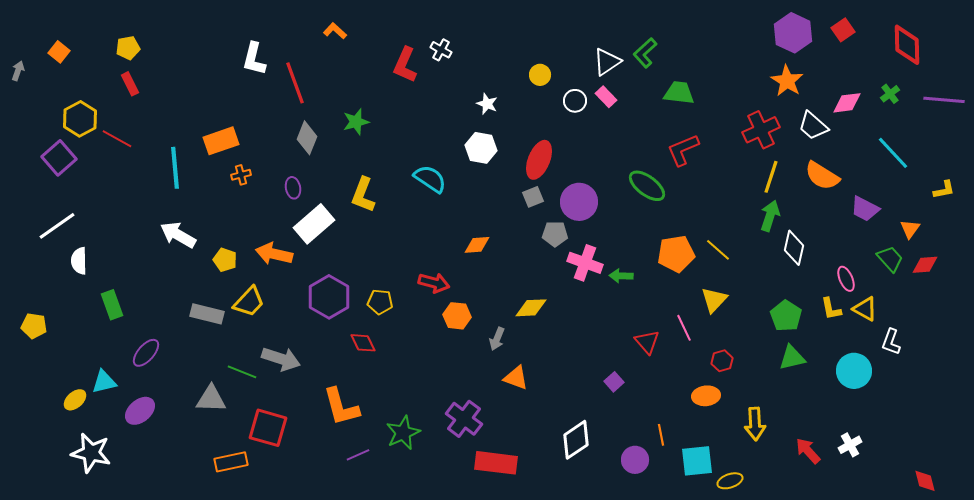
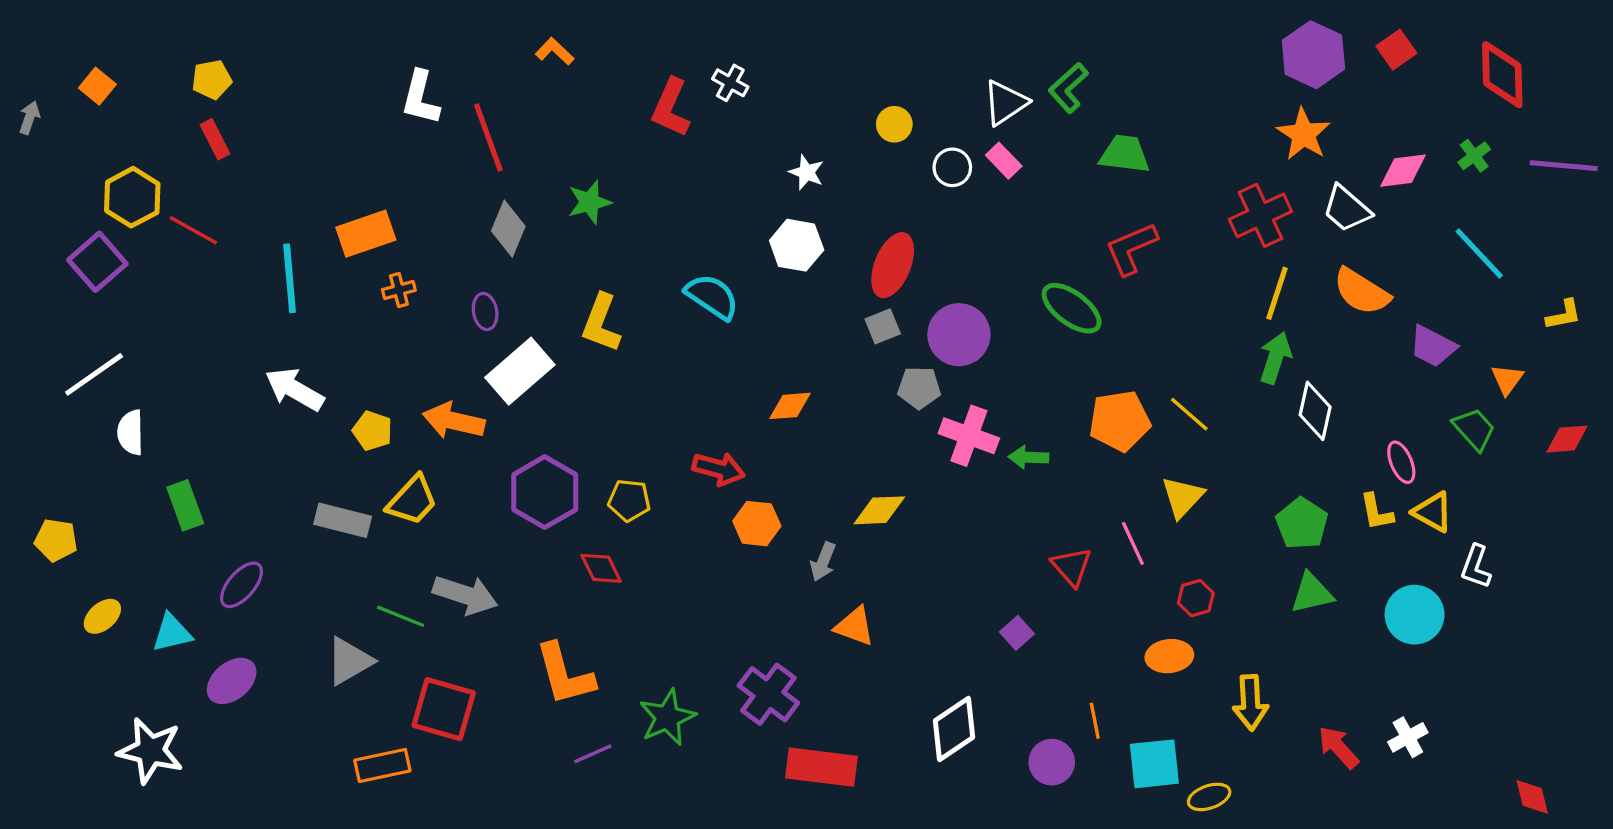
red diamond: (925, 265) -> (1567, 439), moved
gray triangle: (211, 399) -> (349, 661), turned -32
yellow ellipse: (75, 400) -> (102, 616), moved

